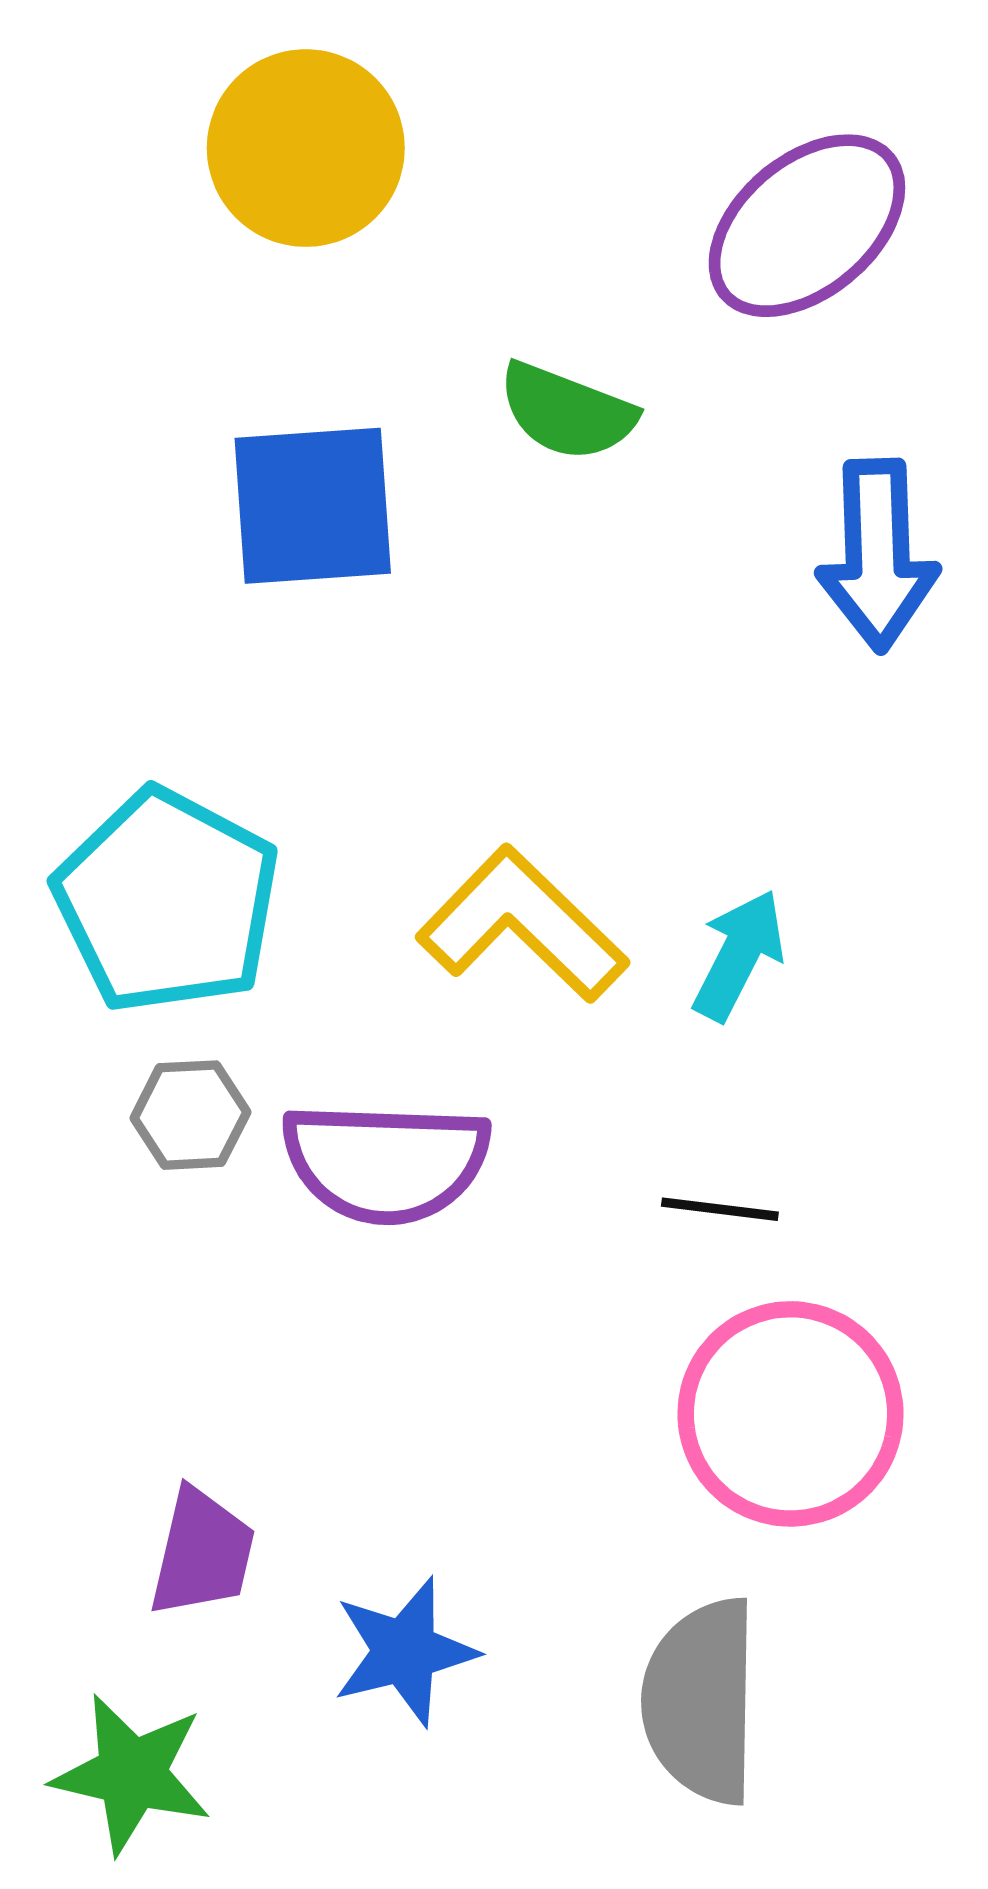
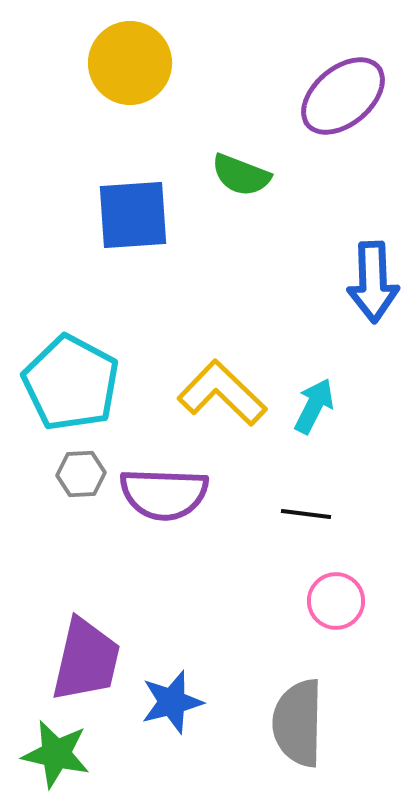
blue arrow: (878, 555) -> (373, 282), moved
pink circle: (790, 1414) -> (336, 601), size x0.6
purple trapezoid: (202, 1553) -> (86, 660), size x1.5

